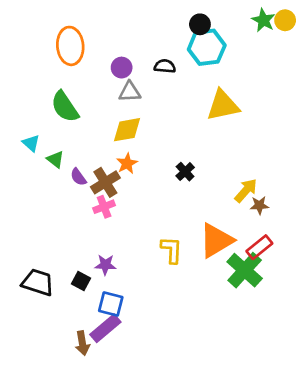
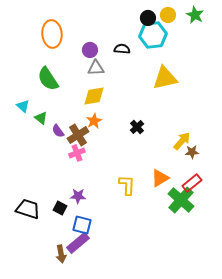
yellow circle: (285, 20) -> (168, 15), moved
orange triangle: (216, 240) -> (160, 178), size x0.7

